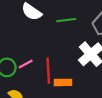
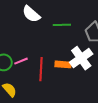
orange rectangle: (63, 82) -> (63, 64), moved

